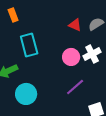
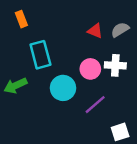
white cross: (92, 54) -> (115, 65), turned 30
cyan circle: (26, 94) -> (63, 88), moved

